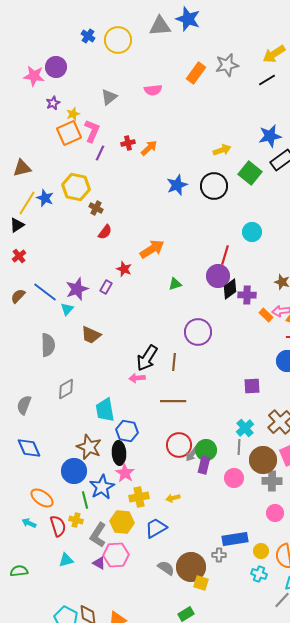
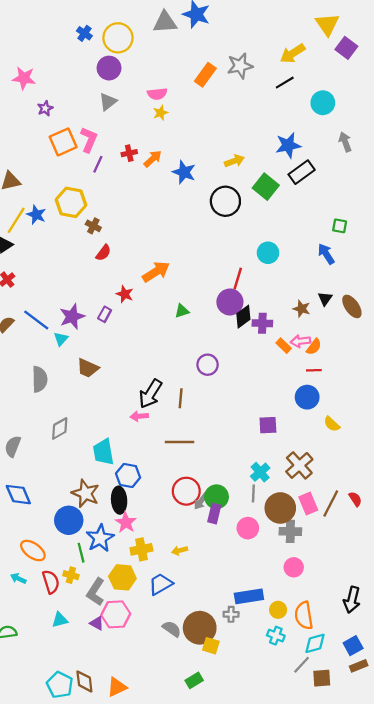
purple circle: (56, 67) -> (109, 68), moved
yellow star: (73, 114) -> (161, 113), moved
blue star: (177, 185) -> (184, 172), moved, turned -30
purple circle: (198, 332) -> (208, 365), size x0.7

